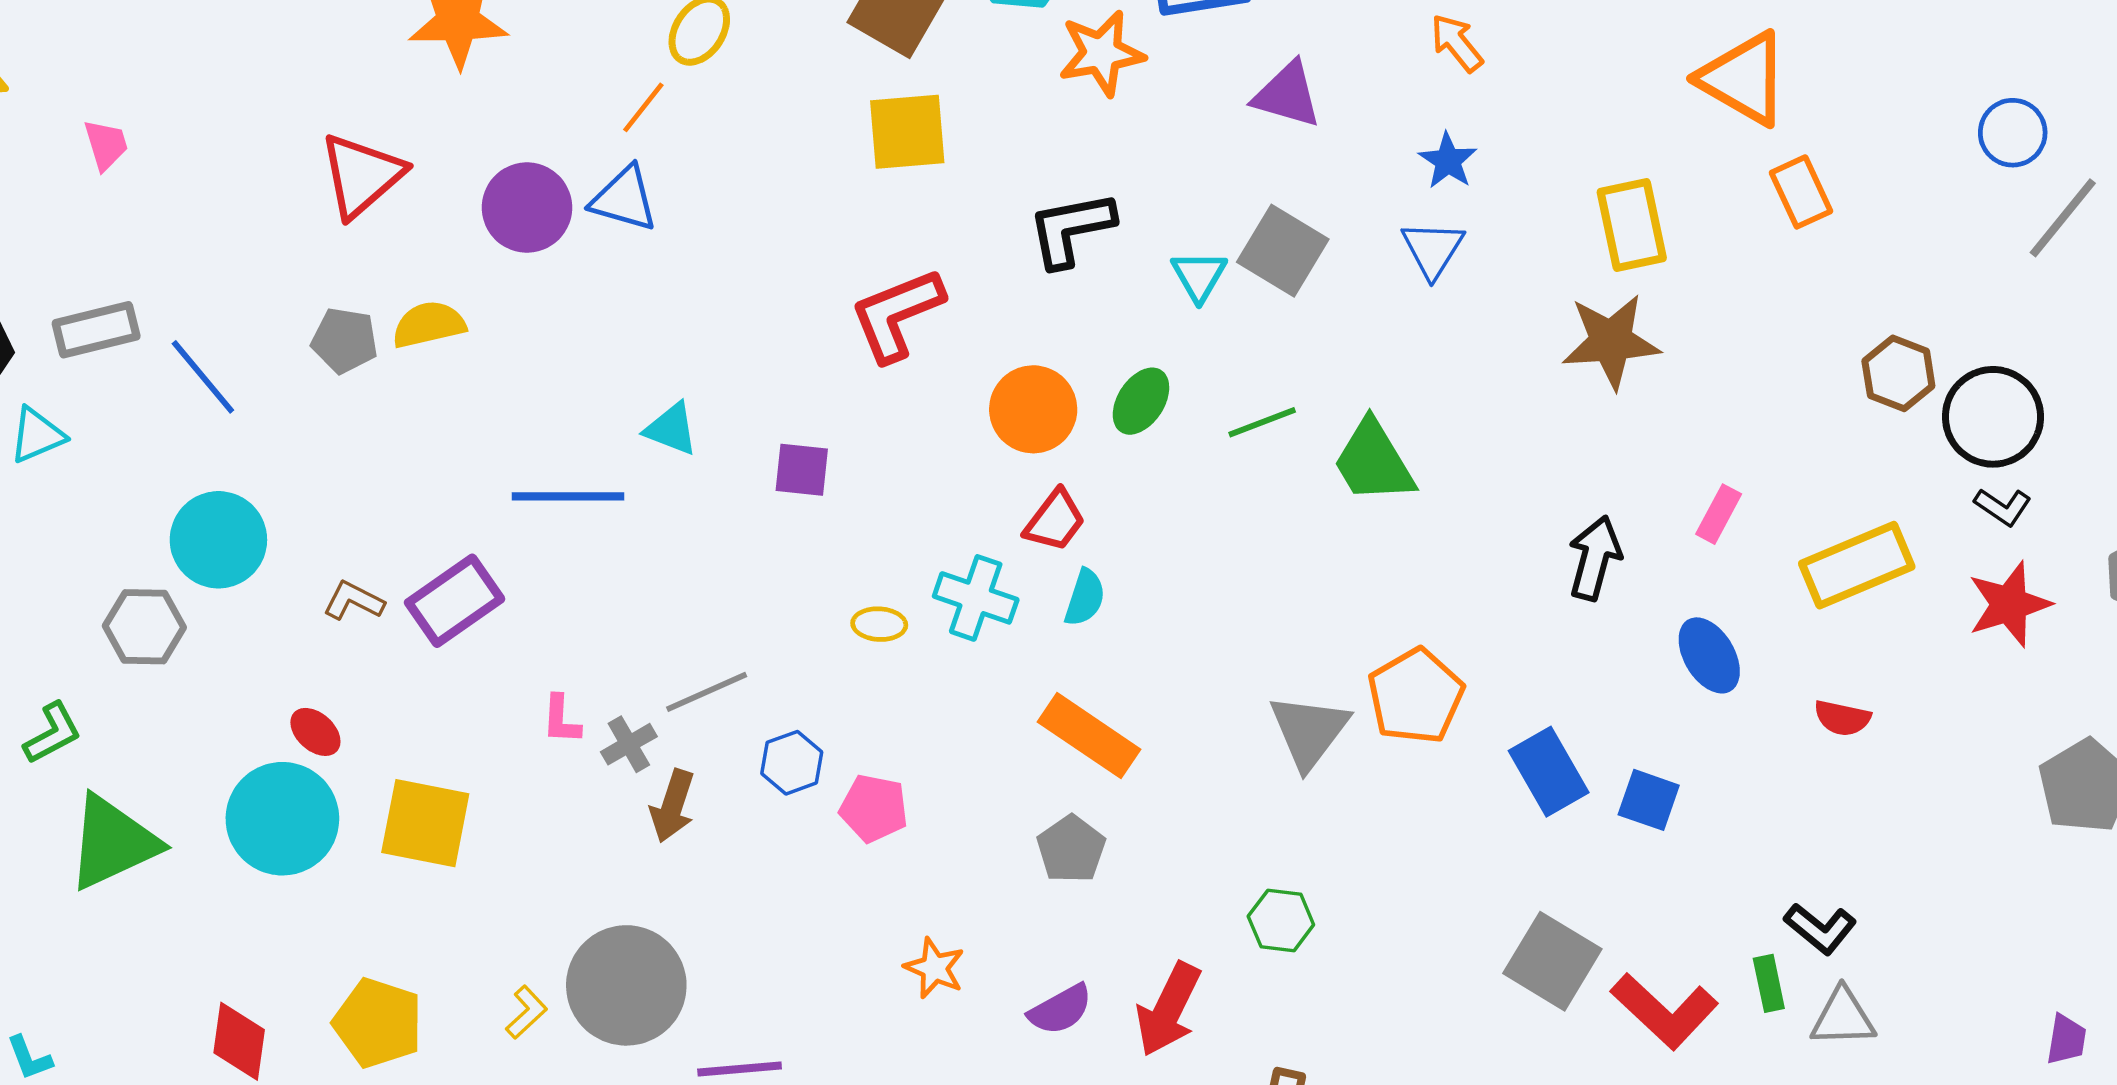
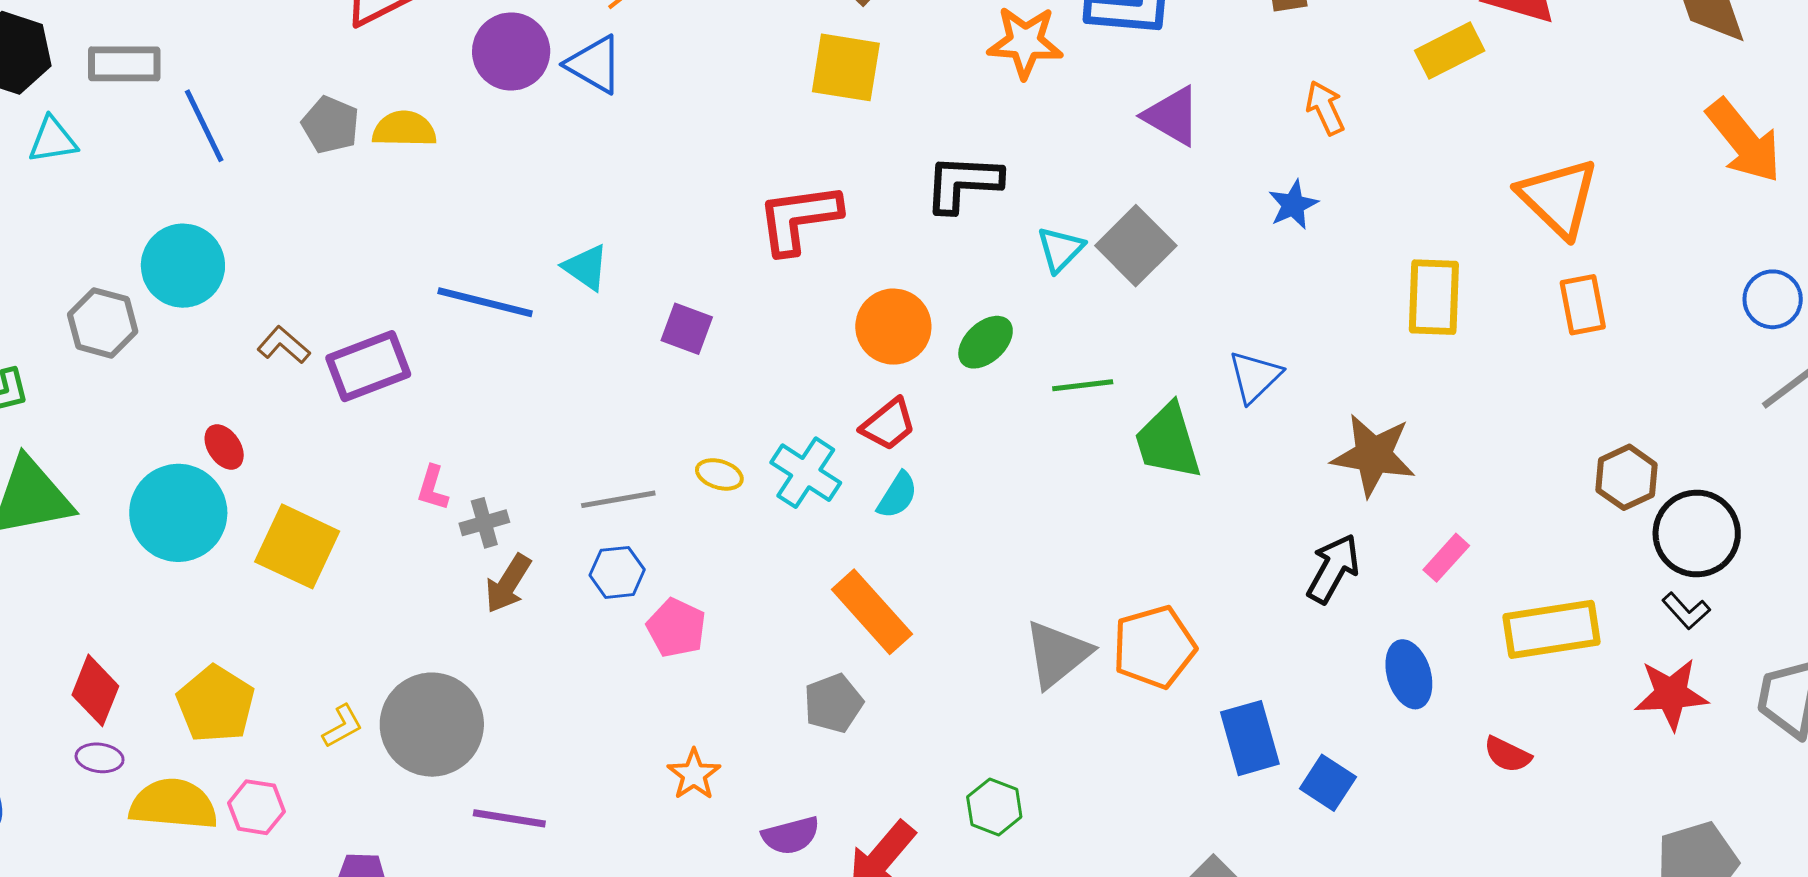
blue triangle: (1433, 249) -> (1255, 377), moved
brown star: (1611, 341) -> (1373, 455), moved
gray line: (707, 692) -> (618, 499), moved

